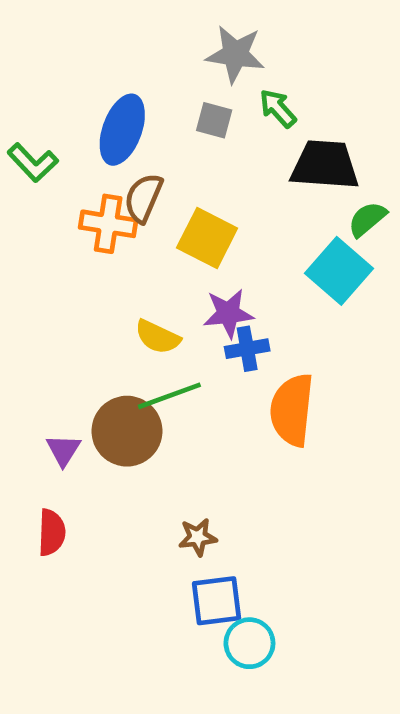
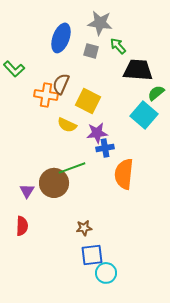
blue ellipse: (122, 130) -> (61, 38), moved
yellow semicircle: (158, 337) -> (67, 125), moved

